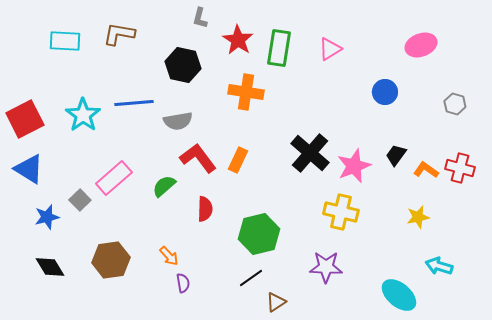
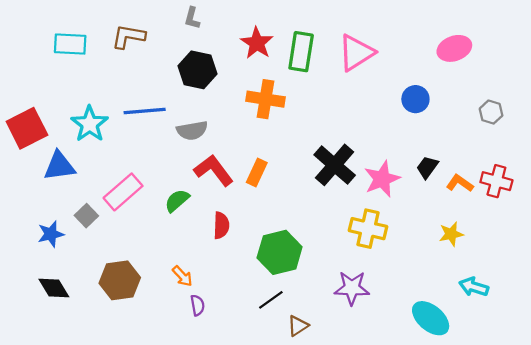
gray L-shape: (200, 18) -> (192, 18), moved
pink triangle: (330, 49) -> (356, 53), size x1.5
blue triangle: (29, 169) -> (59, 166), moved, turned -40

